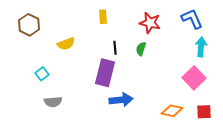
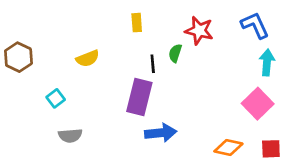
brown hexagon: (29, 25) -> (18, 57), moved
green semicircle: (141, 49) -> (175, 53), moved

